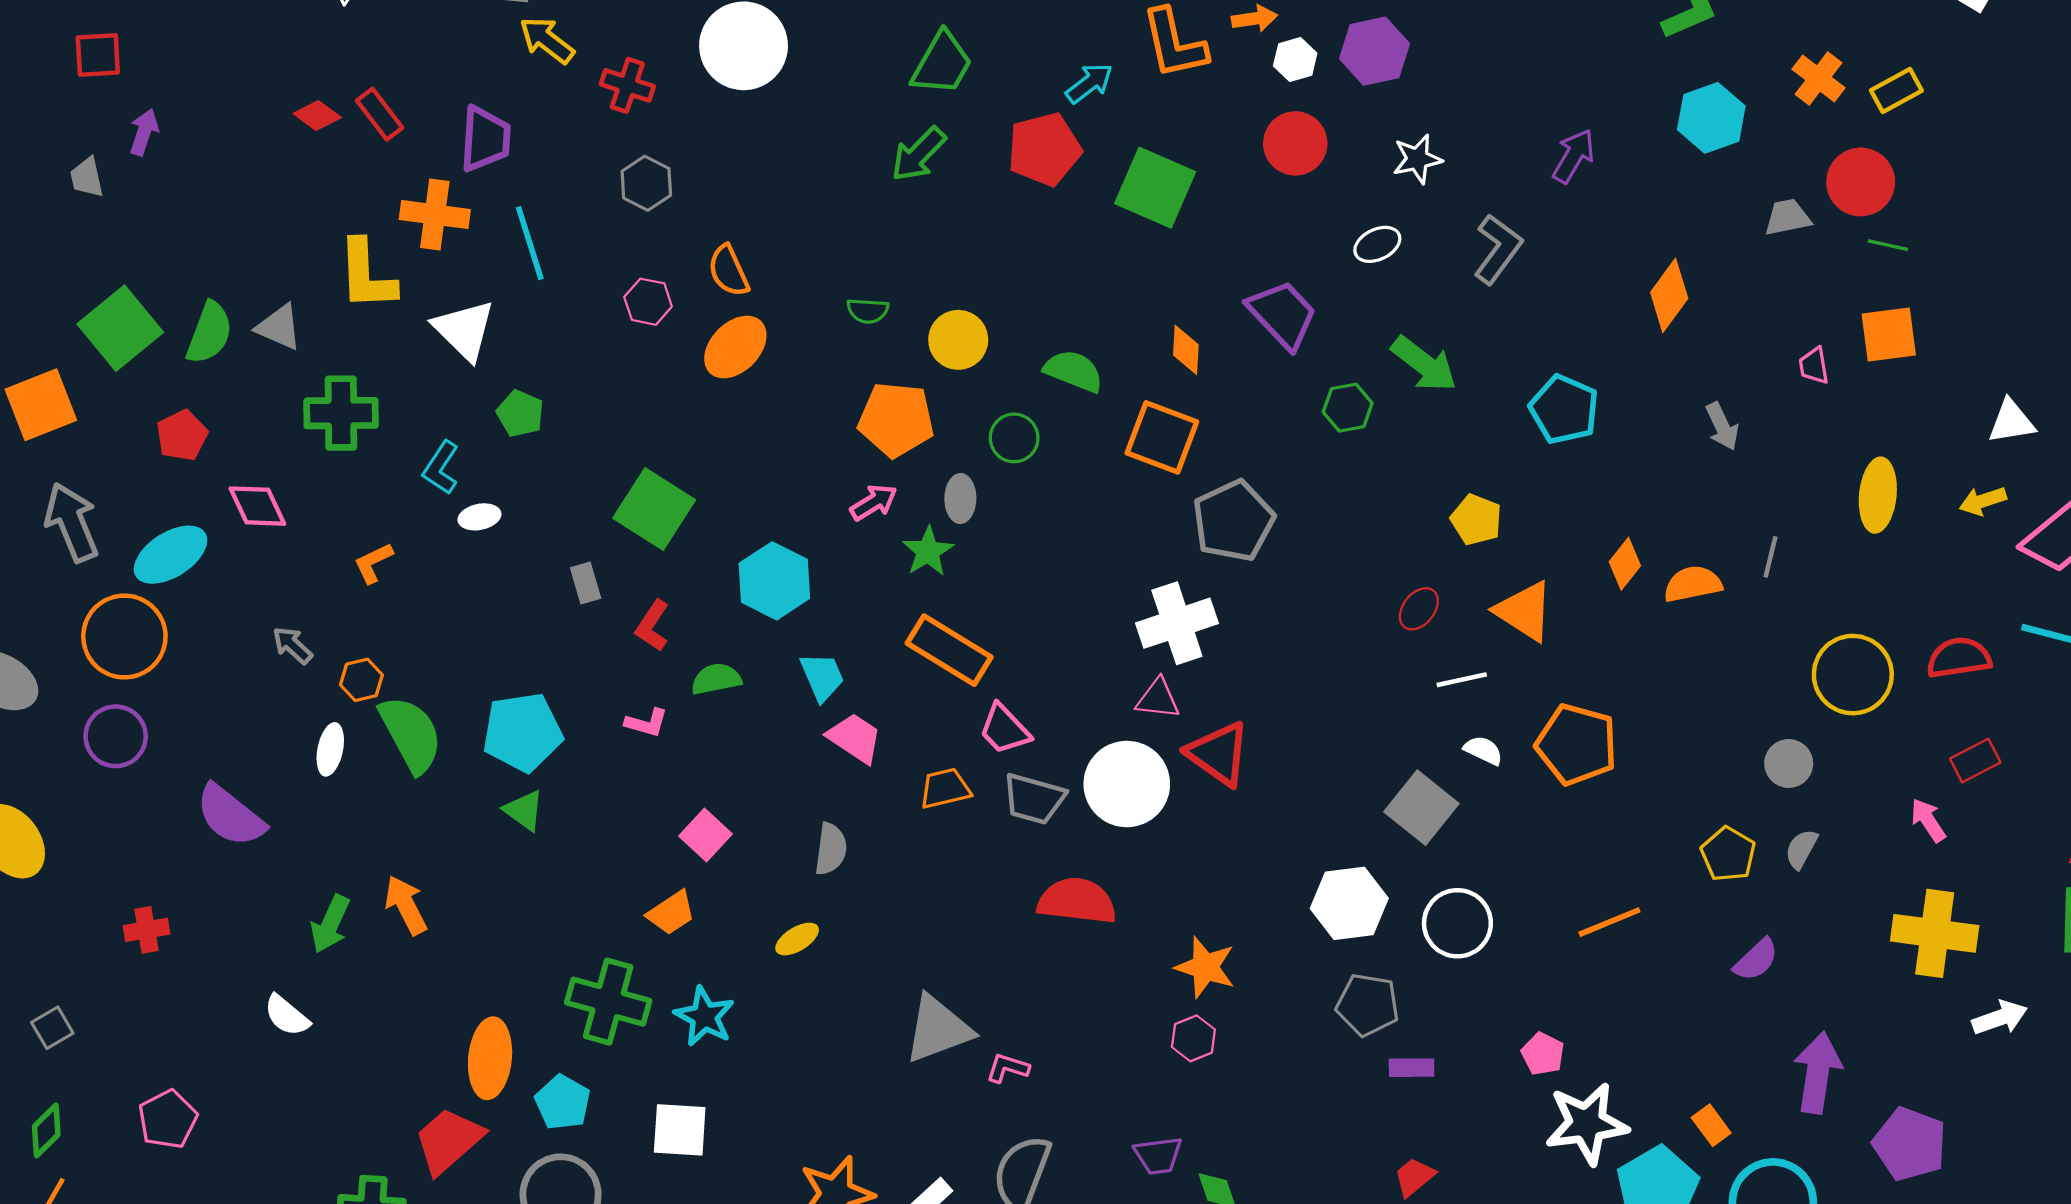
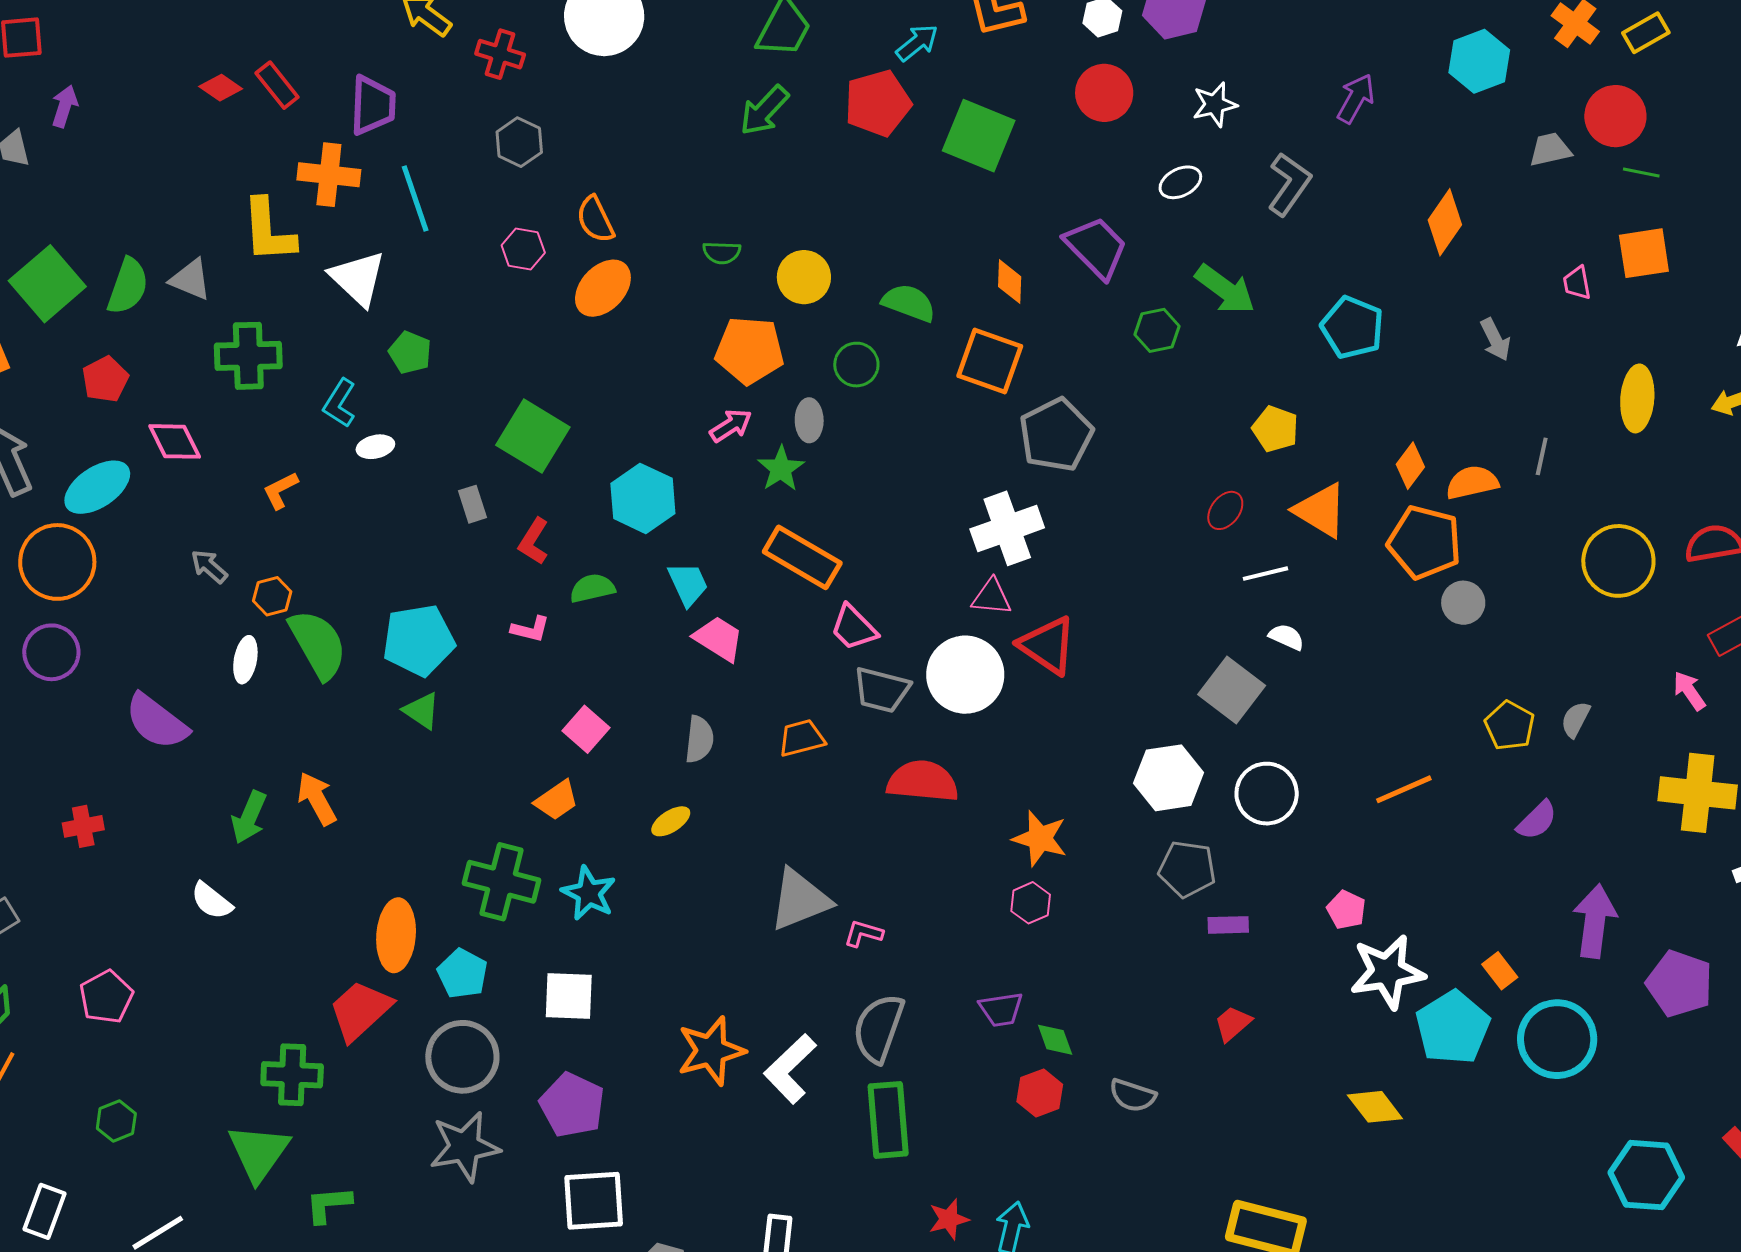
orange pentagon: (1577, 744) -> (1425, 542), moved
gray circle: (1789, 763) -> (1463, 603), moved
orange trapezoid: (945, 788) -> (802, 738), moved

